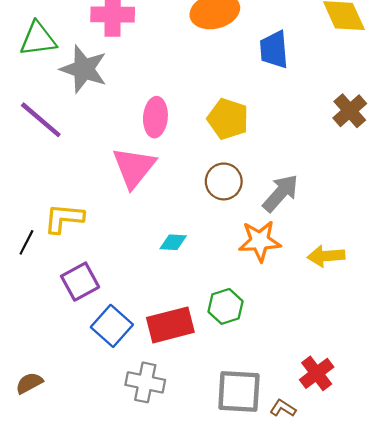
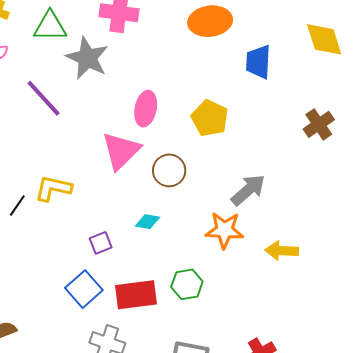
brown circle: (224, 181) -> (169, 170), moved
purple square: (80, 282) -> (101, 243), moved, size x0.7

